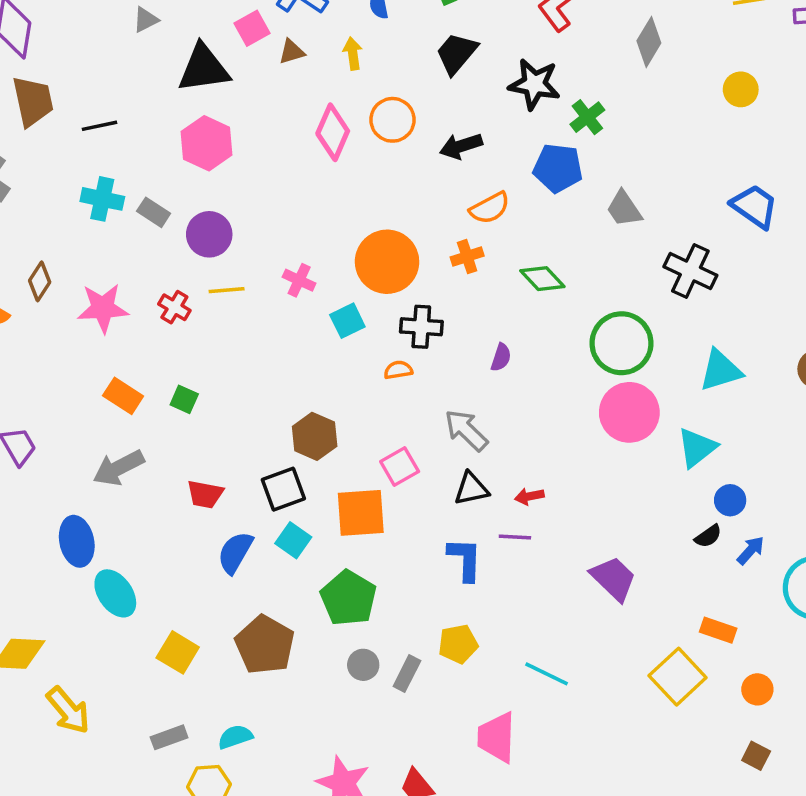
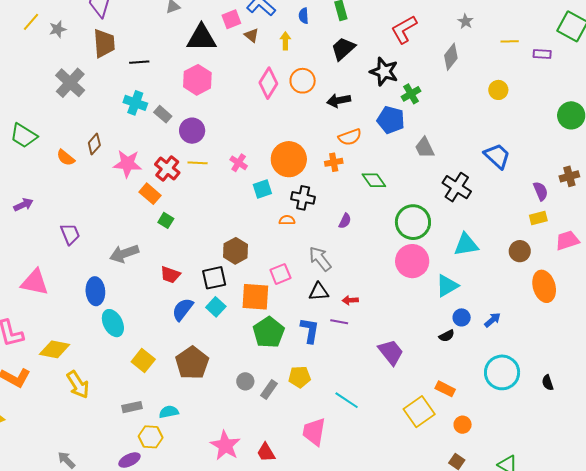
brown triangle: (292, 52) -> (252, 35), turned 49
red cross: (174, 307) -> (167, 168), size x1.4
orange rectangle: (123, 396) -> (150, 194), moved
blue arrow: (751, 550) -> (492, 320), moved
green pentagon: (348, 598) -> (269, 332), moved

